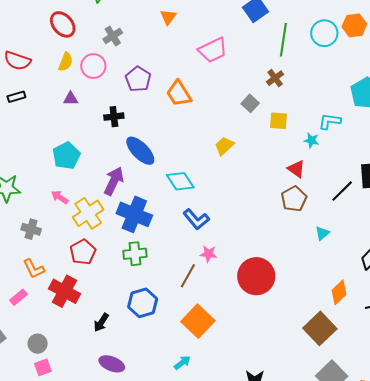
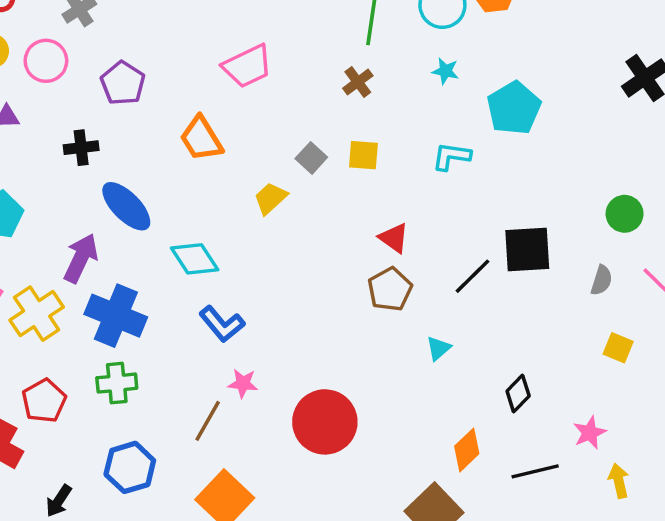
pink trapezoid: (213, 50) -> (247, 66), moved
orange trapezoid: (179, 94) -> (201, 139), moved
gray square: (250, 103) -> (311, 158), moved
cyan star: (311, 140) -> (445, 71), moved
red pentagon: (83, 252) -> (44, 401), moved

